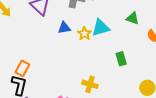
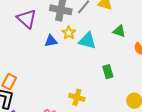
cyan triangle: (101, 28) -> (87, 41), turned 30
yellow star: (84, 34) -> (69, 33), moved

